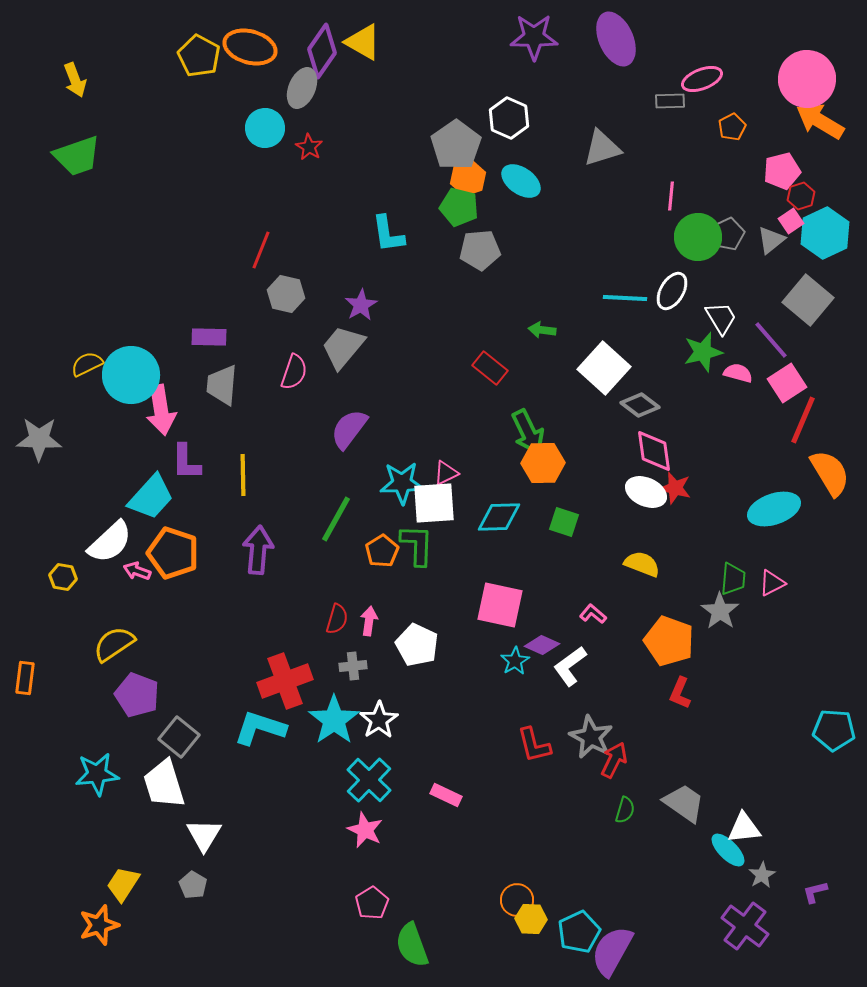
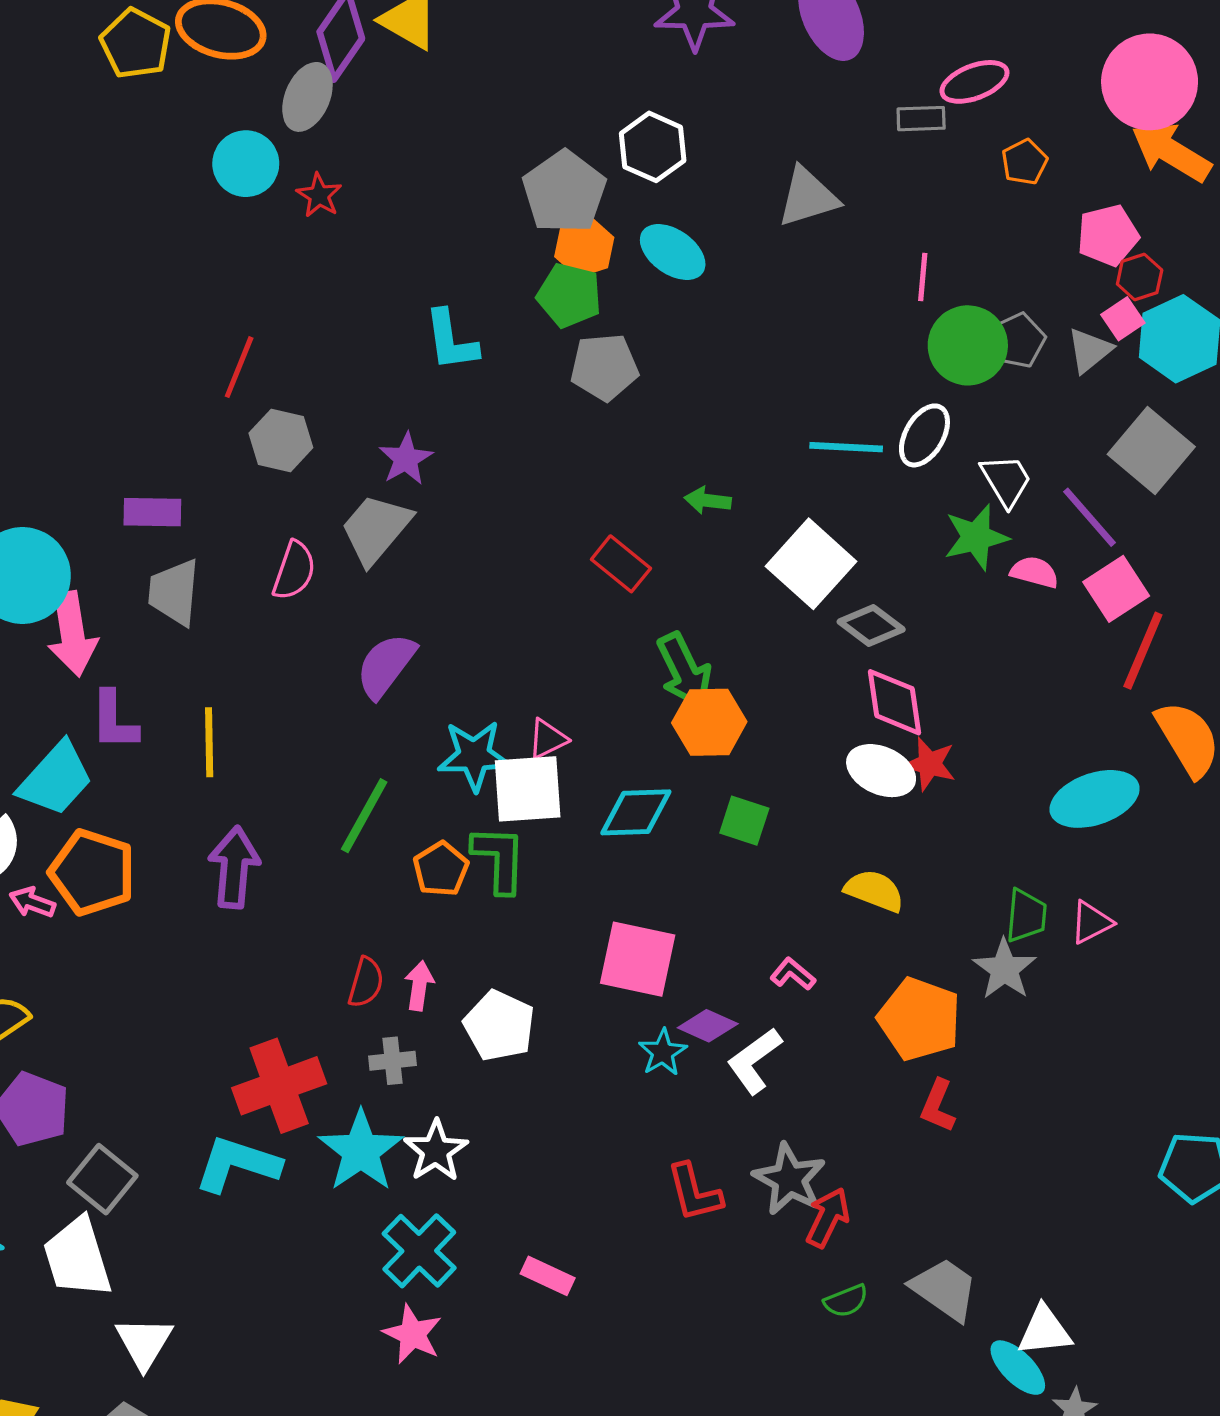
green semicircle: (625, 810) -> (846, 1301), turned 52

